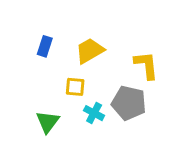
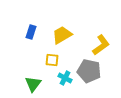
yellow L-shape: (146, 65) -> (101, 45), turned 60

